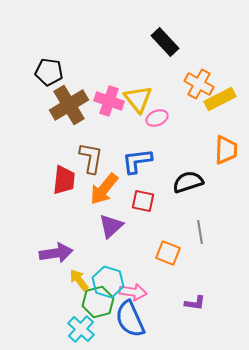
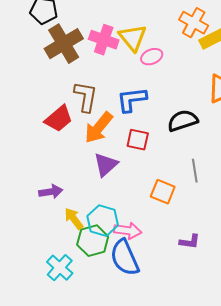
red trapezoid: (64, 180) -> (59, 119), turned 44
purple arrow: (56, 253) -> (51, 192), size x0.7
cyan cross: (81, 329) -> (60, 268), moved

